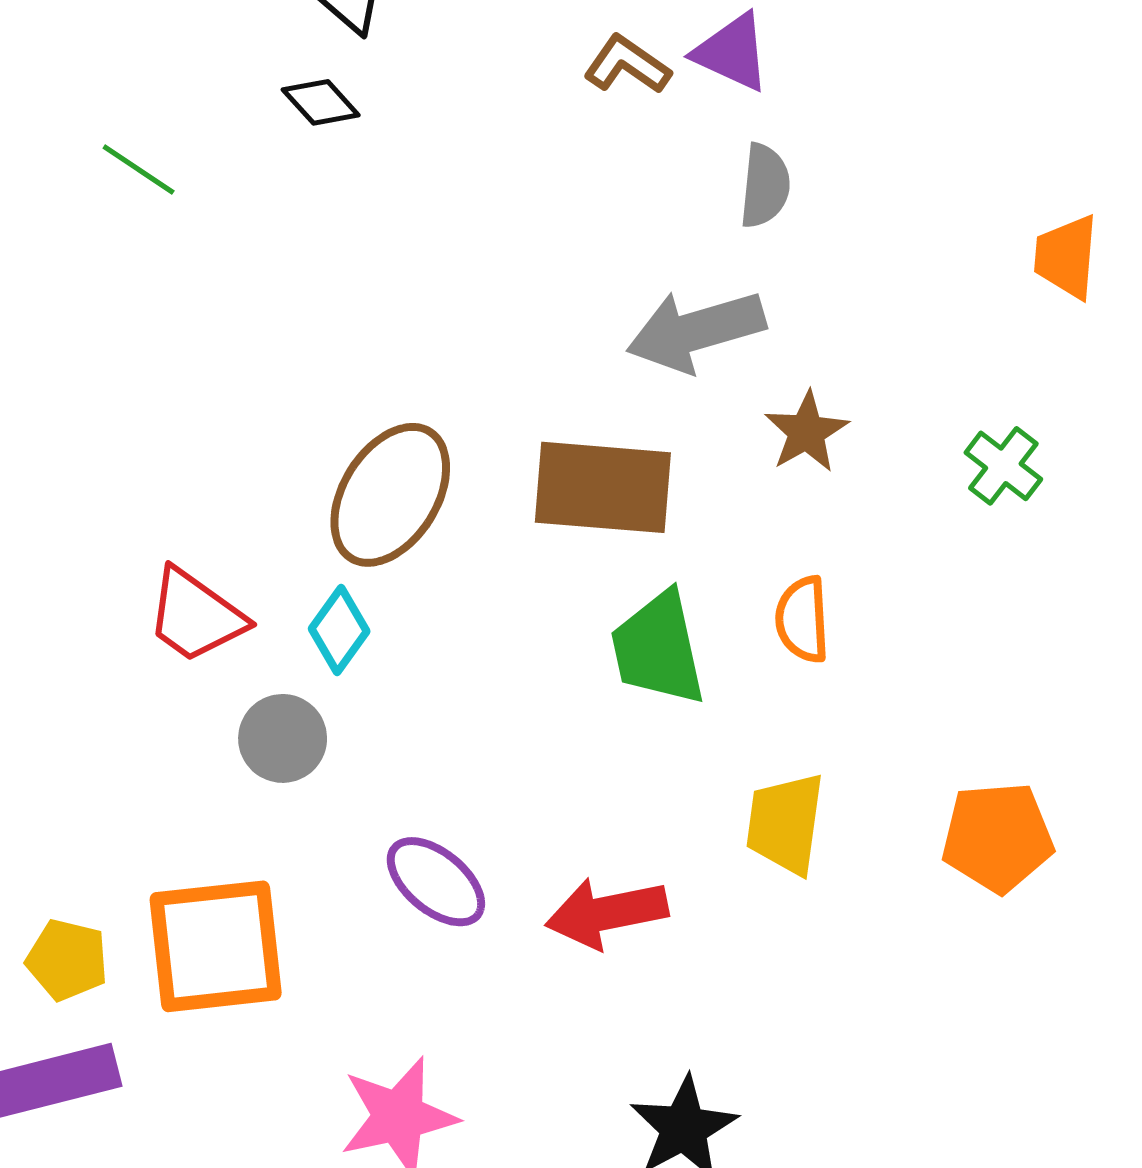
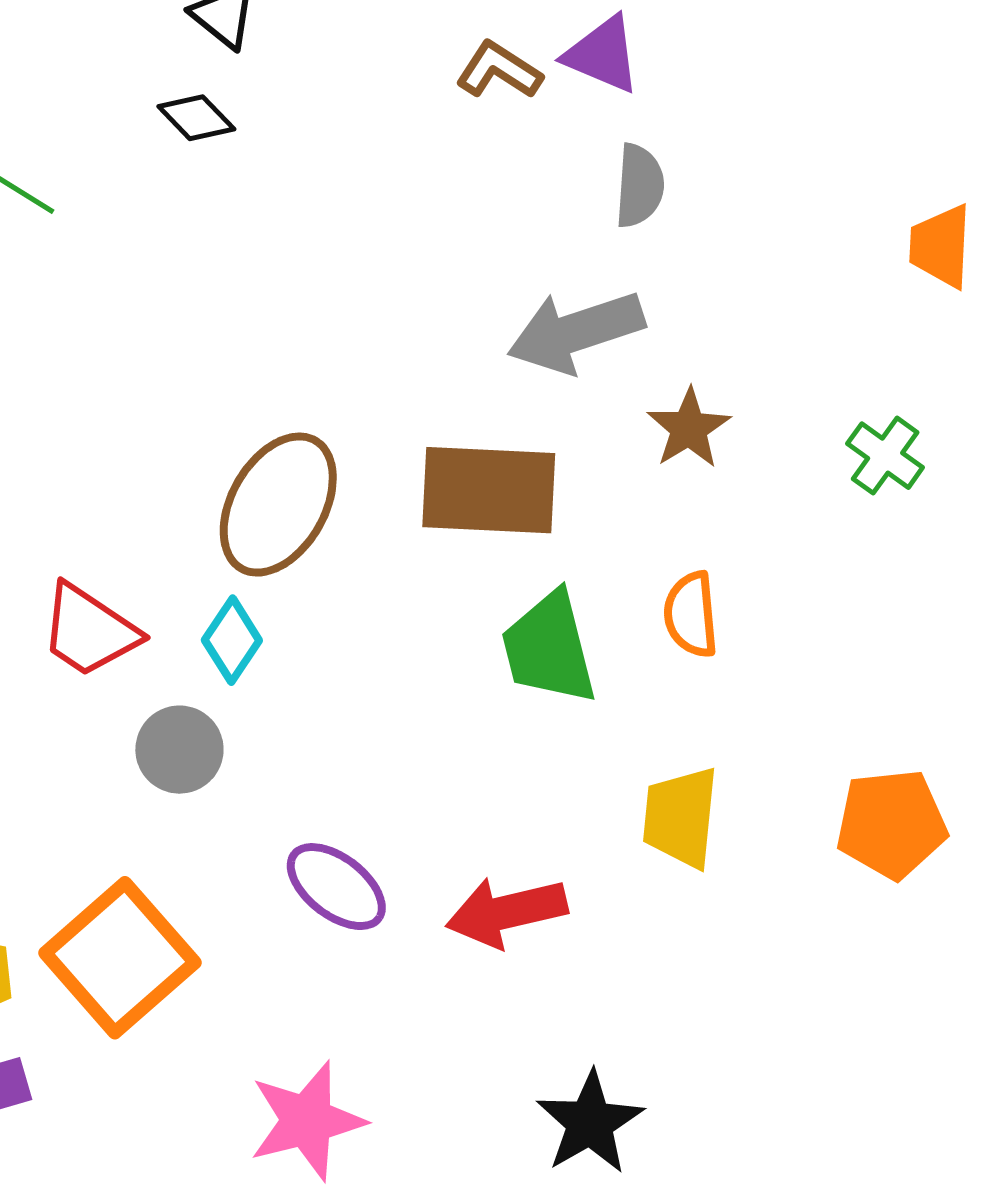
orange square: (216, 946) -> (120, 958), turned -33

